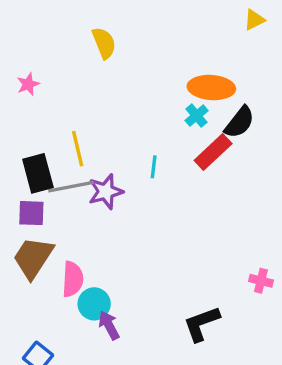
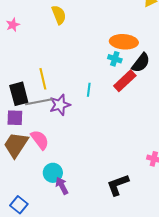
pink star: (28, 84) -> (13, 25), moved
cyan cross: (197, 116) -> (115, 59), turned -32
pink semicircle: (73, 279) -> (40, 140), moved, turned -40

